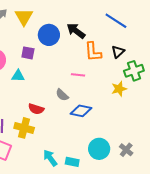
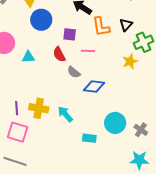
blue circle: (49, 35) -> (41, 20), moved
purple square: (28, 53) -> (70, 34), moved
red semicircle: (36, 109) -> (59, 54), moved, turned 49
gray cross: (126, 150) -> (141, 130), moved
cyan arrow: (50, 158) -> (65, 114), moved

